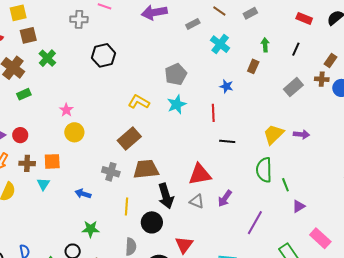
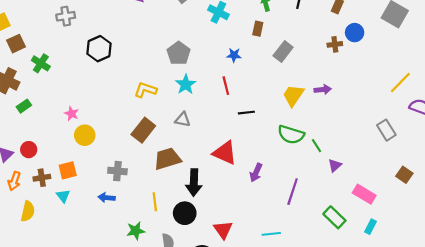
brown cross: (322, 79) -> (335, 44), moved
gray rectangle: (293, 87) -> (283, 52), moved
green semicircle: (264, 170) -> (291, 135), turned -60
gray cross: (111, 172) -> (117, 171), moved
red triangle: (200, 174) -> (225, 153), turned 45
black arrow: (166, 196) -> (194, 183), turned 30
gray triangle: (197, 201) -> (183, 120), moved
green star: (91, 229) -> (136, 231), moved

